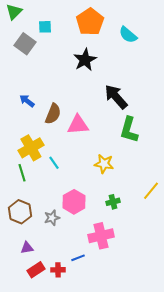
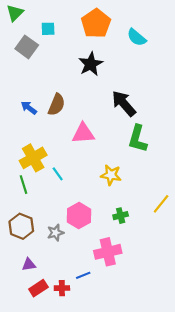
brown semicircle: (53, 114) -> (57, 105), moved

